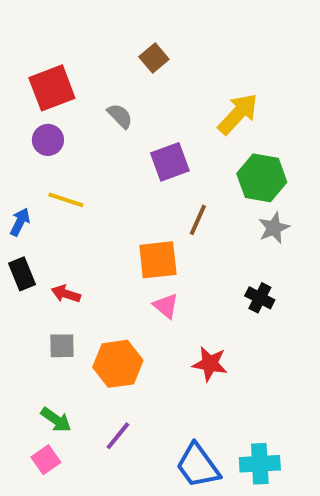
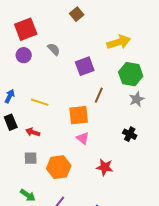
yellow arrow: (238, 114) -> (119, 42), turned 30
gray semicircle: (120, 116) -> (54, 49), moved
yellow line: (66, 200) -> (40, 102), moved

